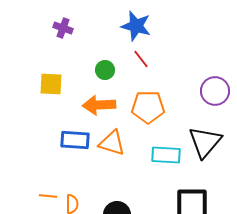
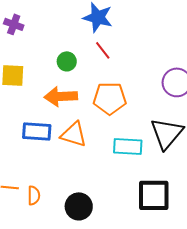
purple cross: (63, 28) -> (14, 24), moved

